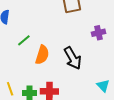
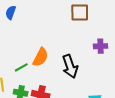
green line: (24, 40) -> (21, 67), moved

